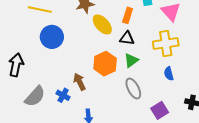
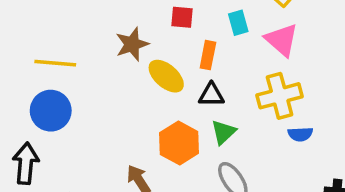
blue circle: (52, 37) -> (51, 111), moved
blue semicircle: (169, 74) -> (300, 134), moved, turned -72

